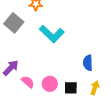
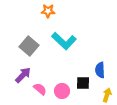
gray square: (14, 23) -> (29, 46), moved
black square: (71, 88) -> (83, 83), moved

